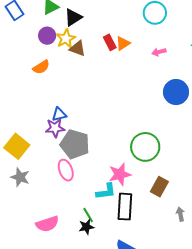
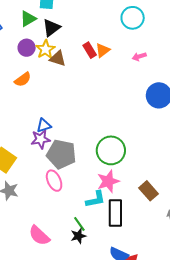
green circle: (145, 147) -> (111, 150), moved
brown rectangle: (159, 187) -> (149, 191), turned -66
pink semicircle: (47, 224) -> (39, 236), turned 65

